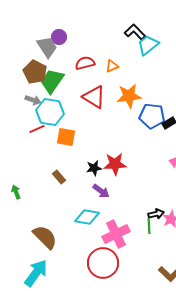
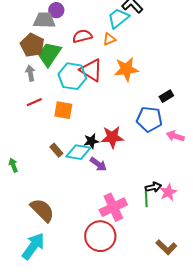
cyan trapezoid: (148, 45) -> (118, 18), moved
gray trapezoid: (47, 47) -> (44, 20), turned -55
gray arrow: (33, 100) -> (30, 73), turned -119
cyan hexagon: (50, 112) -> (72, 76), moved
blue pentagon: (152, 116) -> (149, 119), moved
cyan diamond: (87, 217) -> (78, 152), moved

